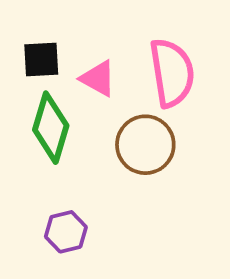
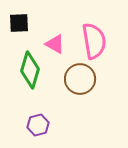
black square: (41, 60) -> (19, 23), moved

